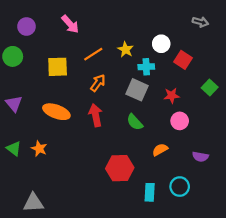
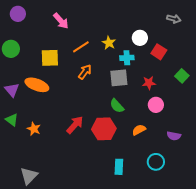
purple circle: (26, 26) -> (18, 14), moved
gray square: (137, 90) -> (119, 78), turned -30
orange ellipse: (56, 112) -> (37, 85), moved
red arrow: (96, 115) -> (75, 125), moved, turned 54
green triangle: (14, 149) -> (12, 120), moved
red hexagon: (120, 168) -> (104, 129), moved
cyan rectangle: (150, 192) -> (119, 167), moved
gray triangle: (33, 203) -> (29, 176), turned -42

